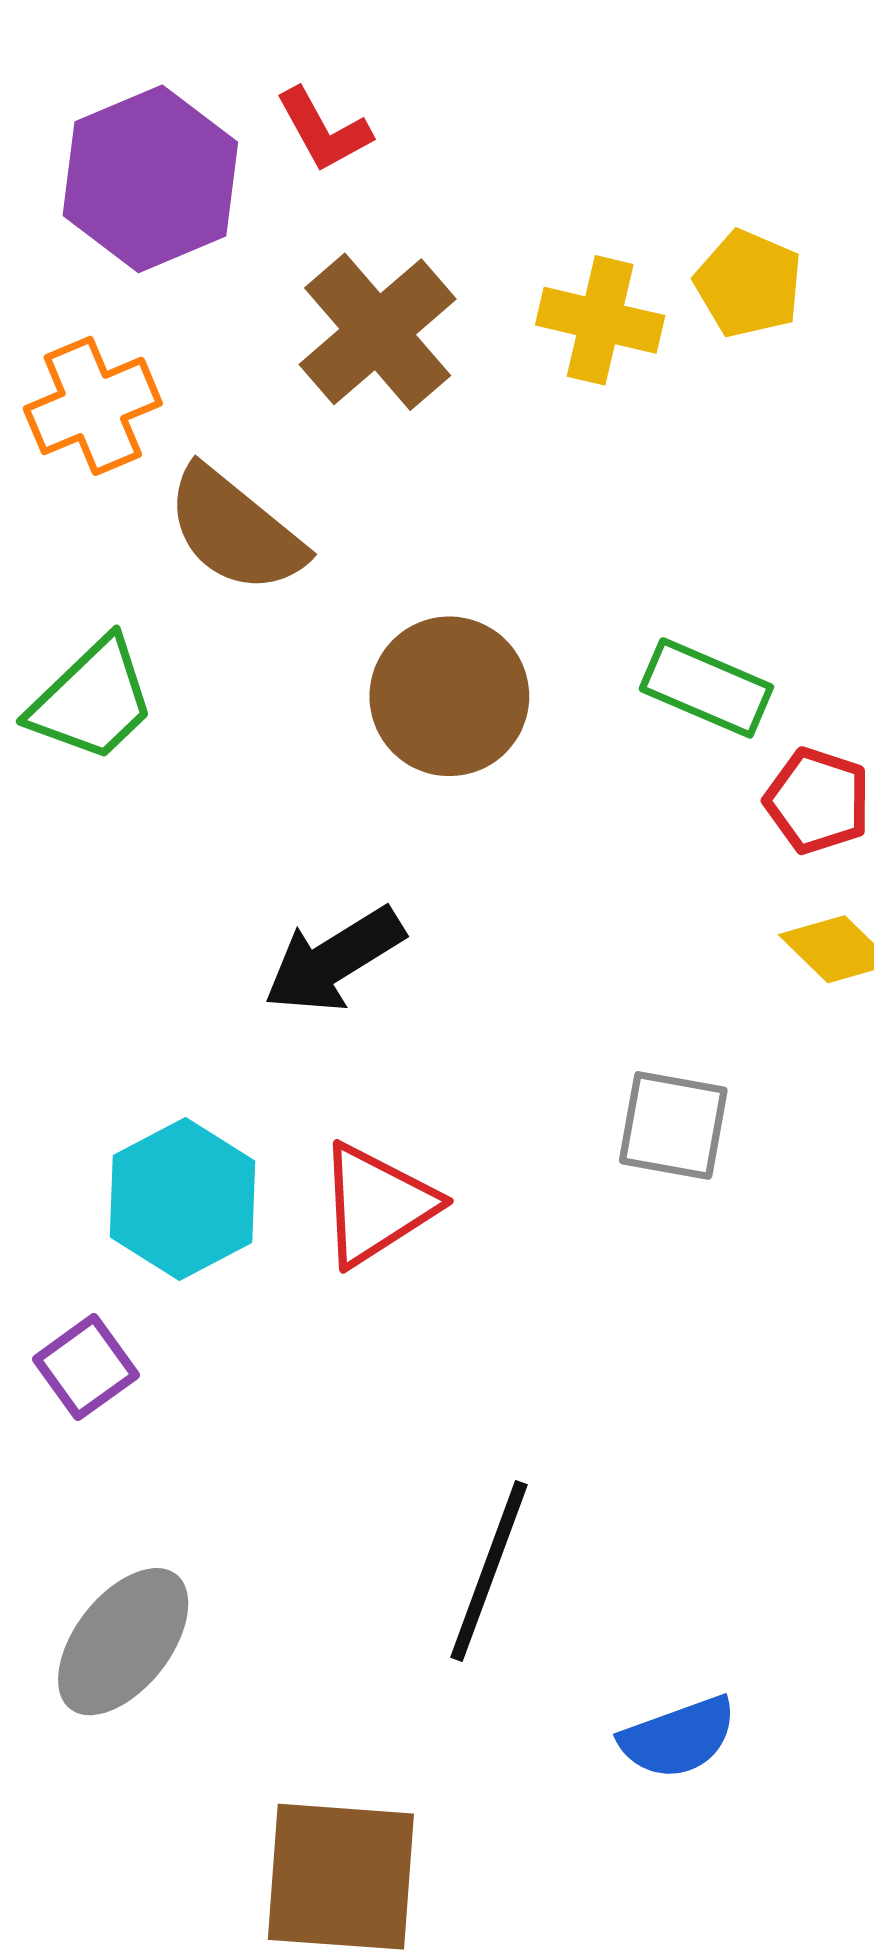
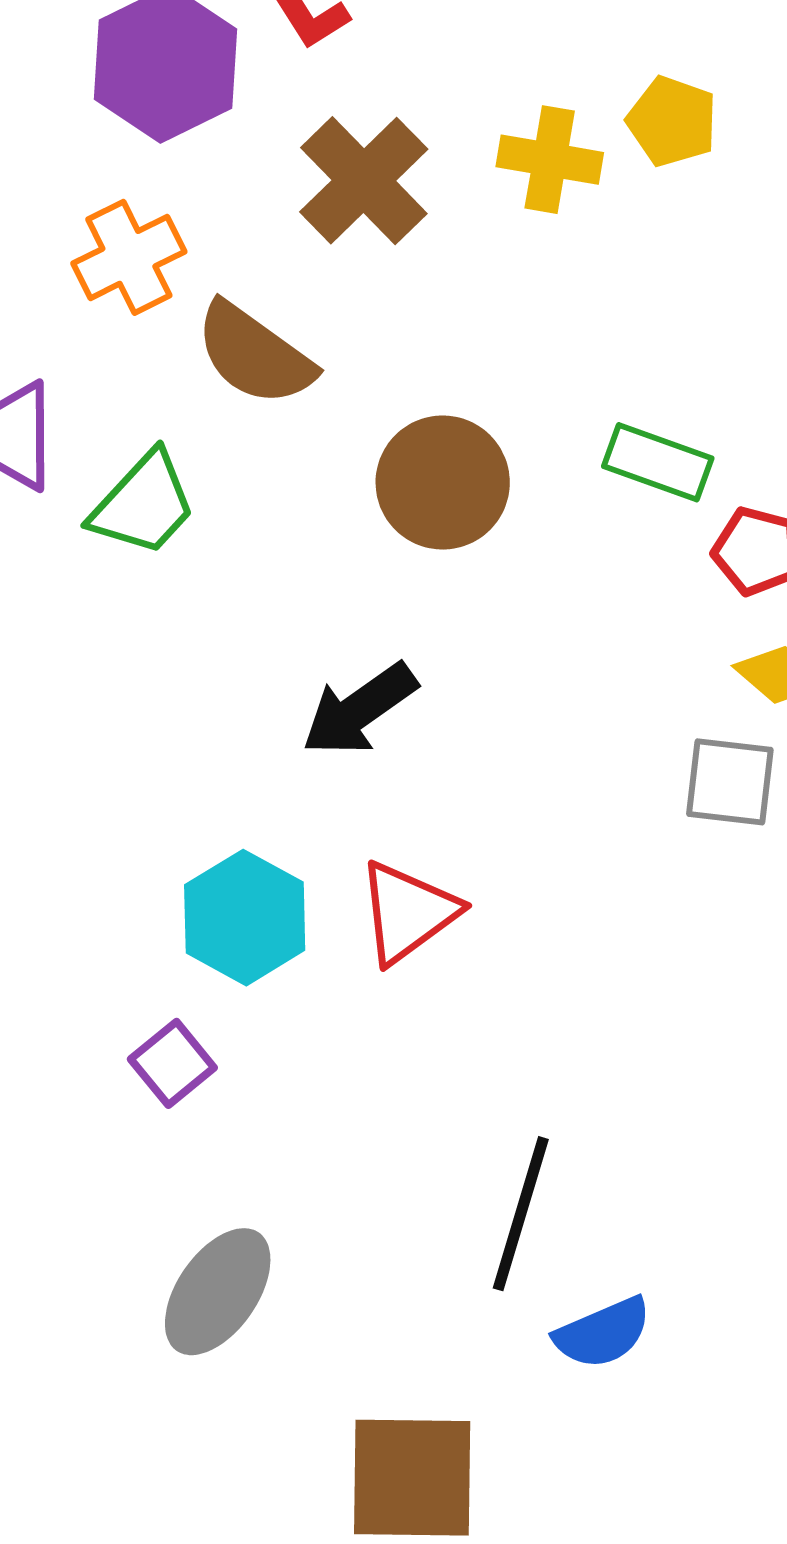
gray square: (673, 1125) -> (730, 782), moved
blue semicircle: (678, 1737) -> (603, 1333), moved

